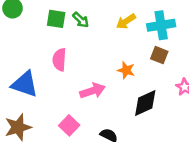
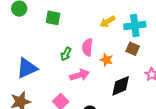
green arrow: (81, 20) -> (66, 54), moved, turned 72
pink semicircle: (59, 60) -> (87, 47), moved
blue triangle: (25, 84) -> (27, 68), turned -45

